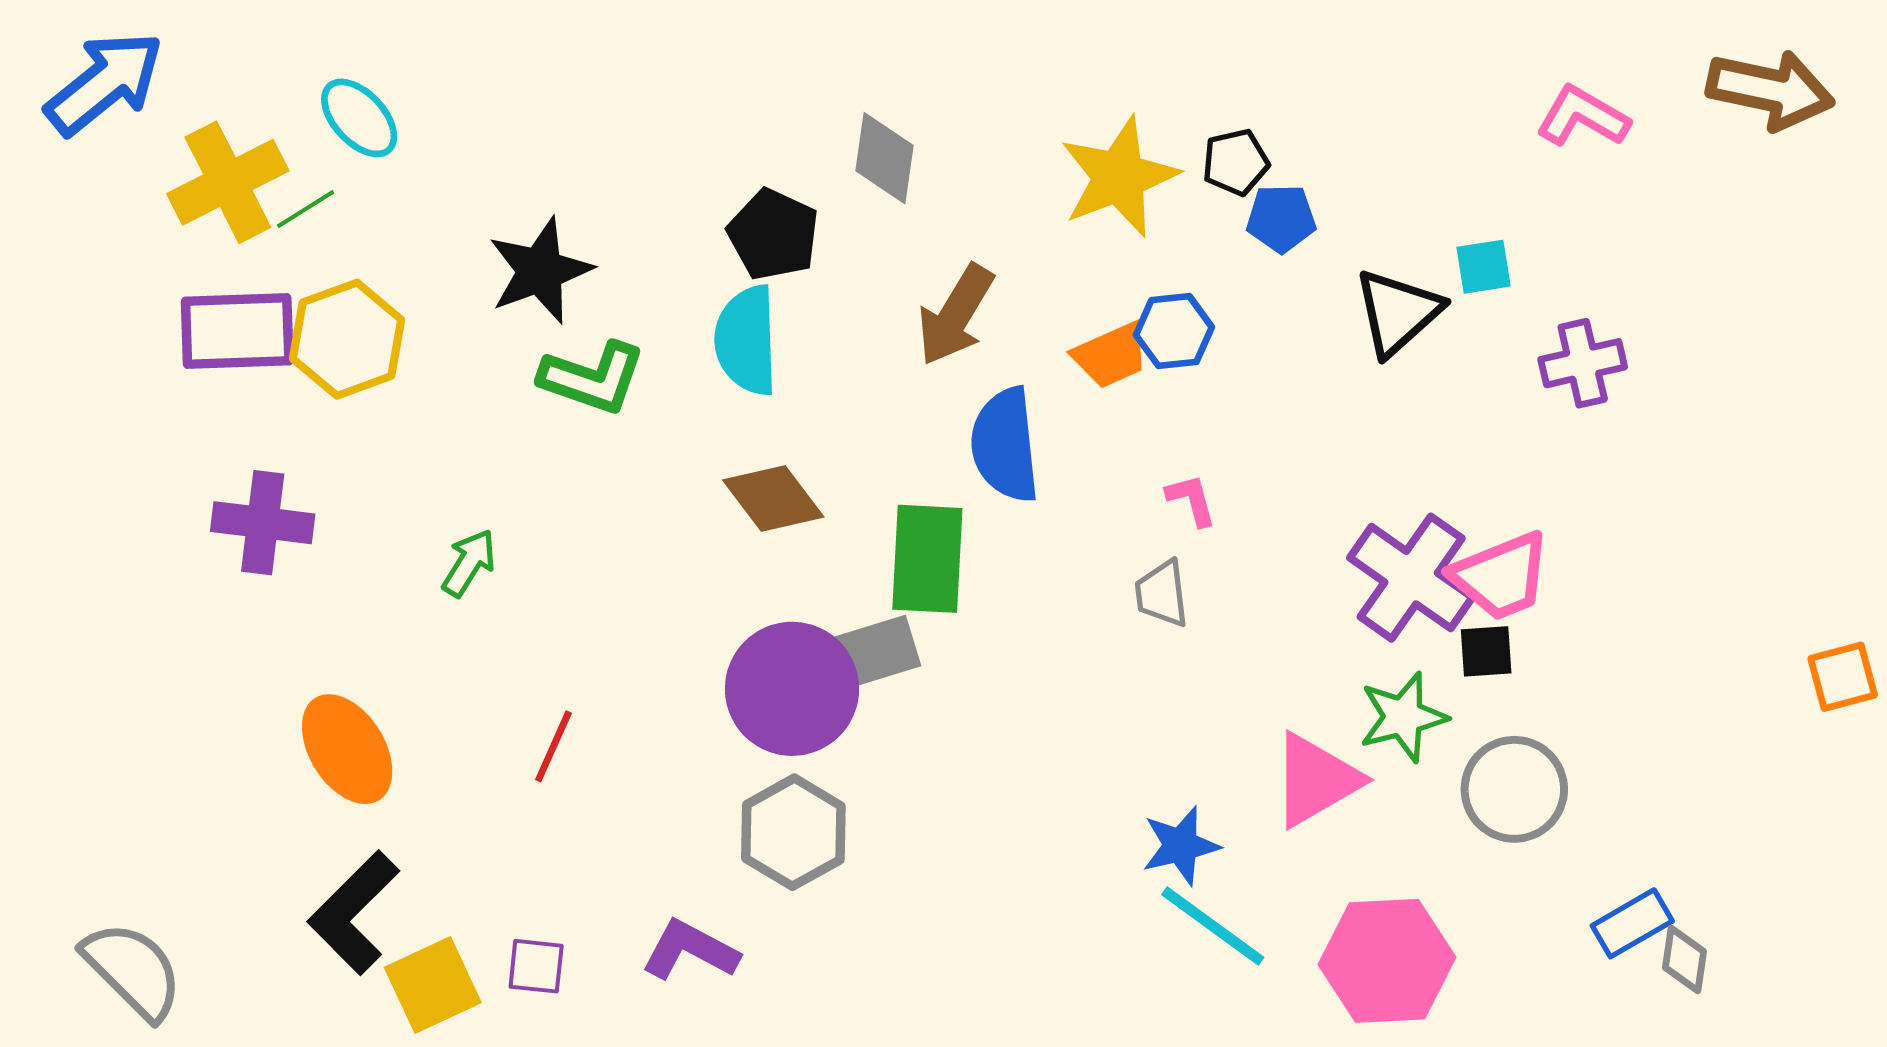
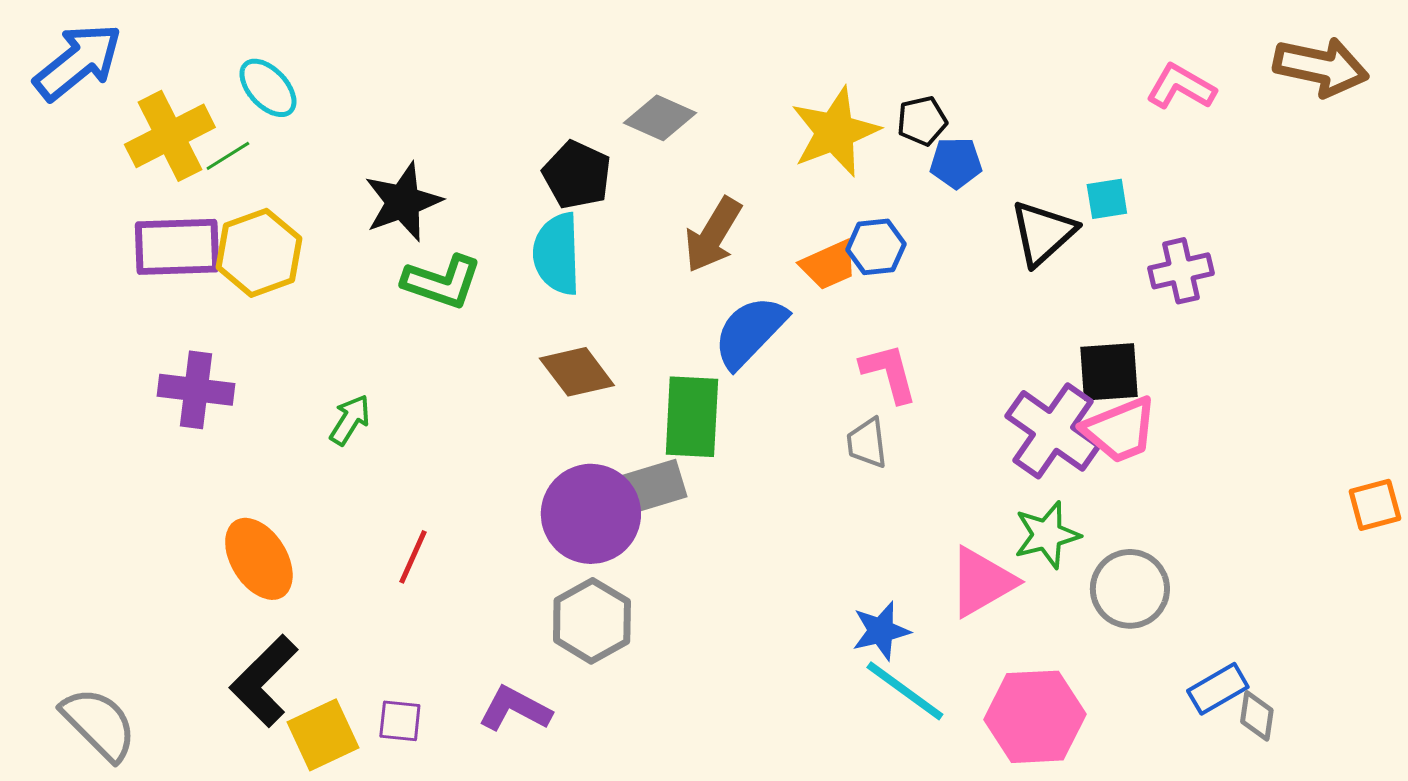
gray diamond: (884, 158) -> (660, 118), turned -74
blue semicircle: (1005, 445) -> (750, 332), turned 50
pink L-shape: (1191, 500) -> (889, 373), size x1.5
black square: (1486, 651) -> (1109, 372), moved, size x1.5

